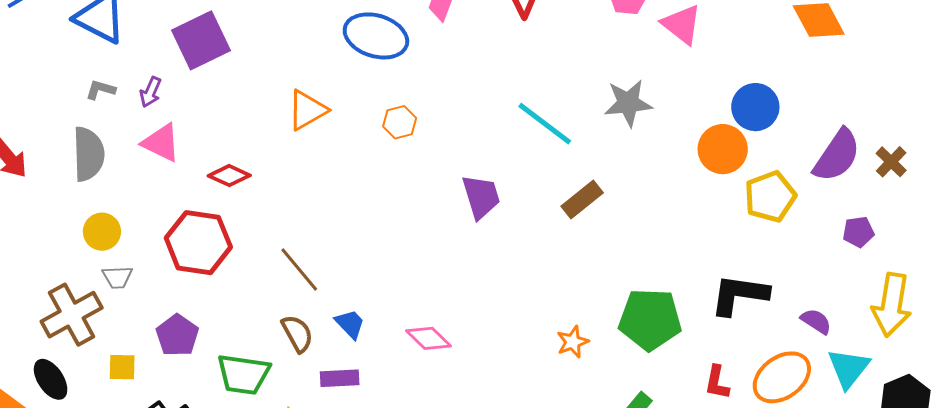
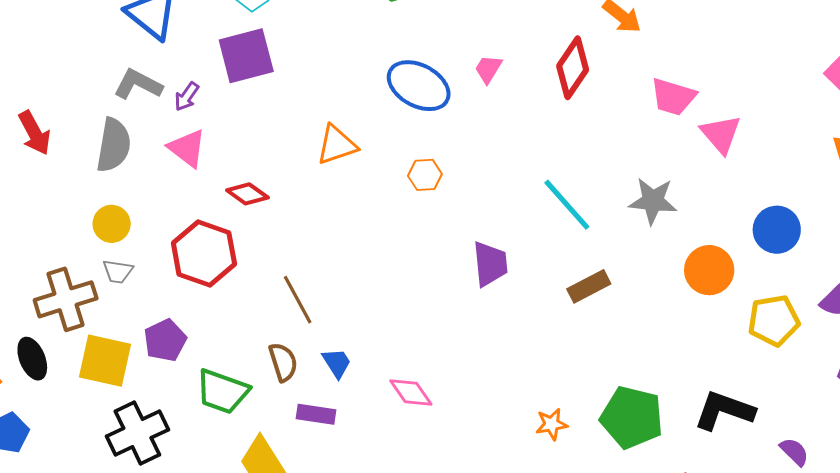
gray L-shape: (100, 90) -> (138, 84), size x1.6
orange circle: (723, 149) -> (709, 270), moved
yellow square: (122, 367) -> (105, 361), size x1.8

